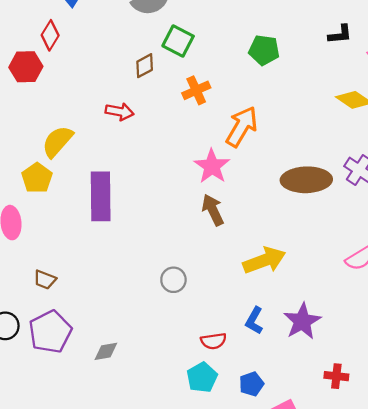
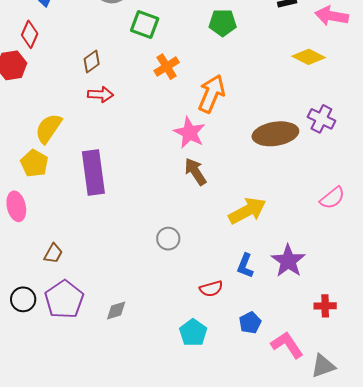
brown diamond: (145, 66) -> (92, 61), moved
brown trapezoid: (45, 280) -> (53, 253), turned -75
cyan pentagon: (202, 377) -> (193, 333), moved

